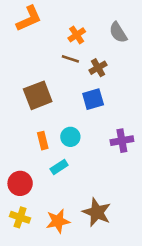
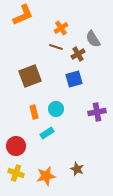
gray semicircle: (118, 32) -> (93, 39), moved
brown star: (97, 212) -> (77, 169), size x0.6

